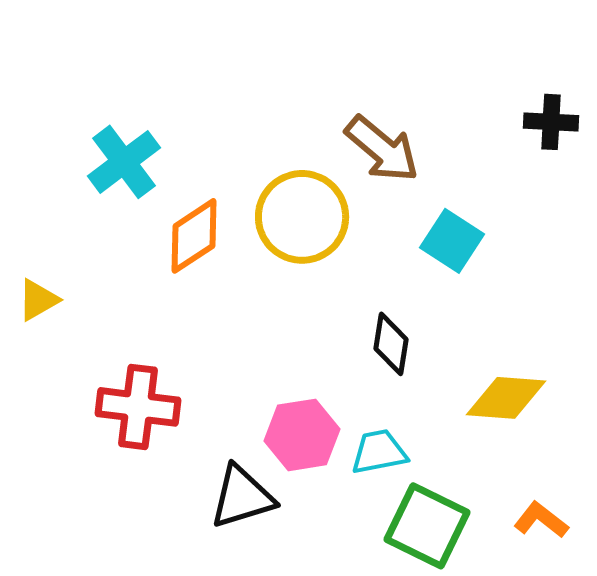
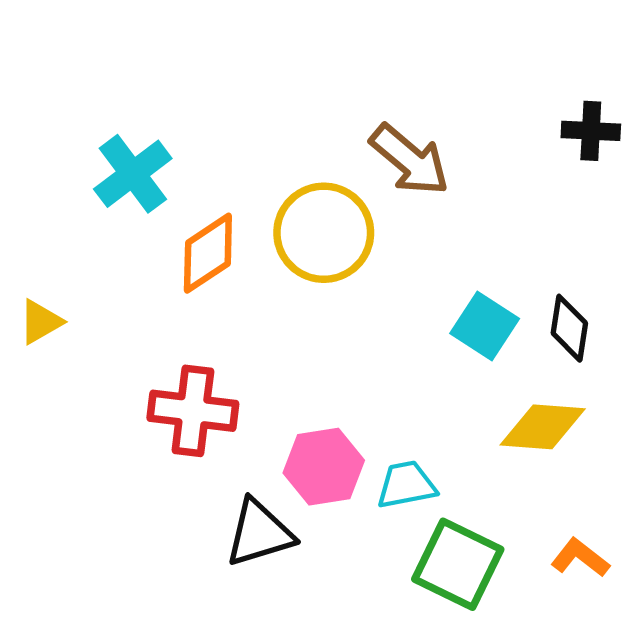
cyan square: (452, 241) -> (485, 326), moved
black diamond: (391, 344) -> (569, 328), moved
red cross: (138, 407) -> (193, 411), moved

